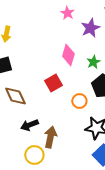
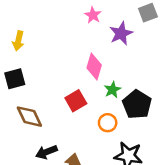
green star: (93, 62) -> (112, 90), moved

